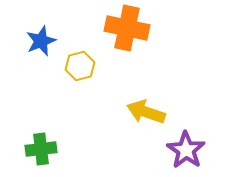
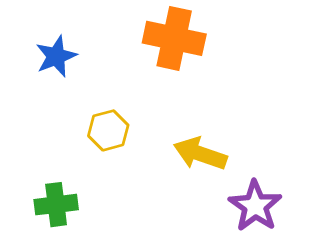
yellow hexagon: (80, 66) -> (108, 130), moved

